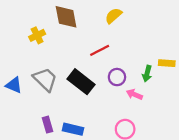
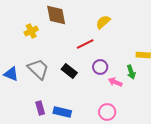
yellow semicircle: (113, 16) -> (103, 22), moved
green arrow: (147, 74) -> (131, 72), moved, turned -32
black rectangle: (81, 82) -> (69, 71), size x0.7

